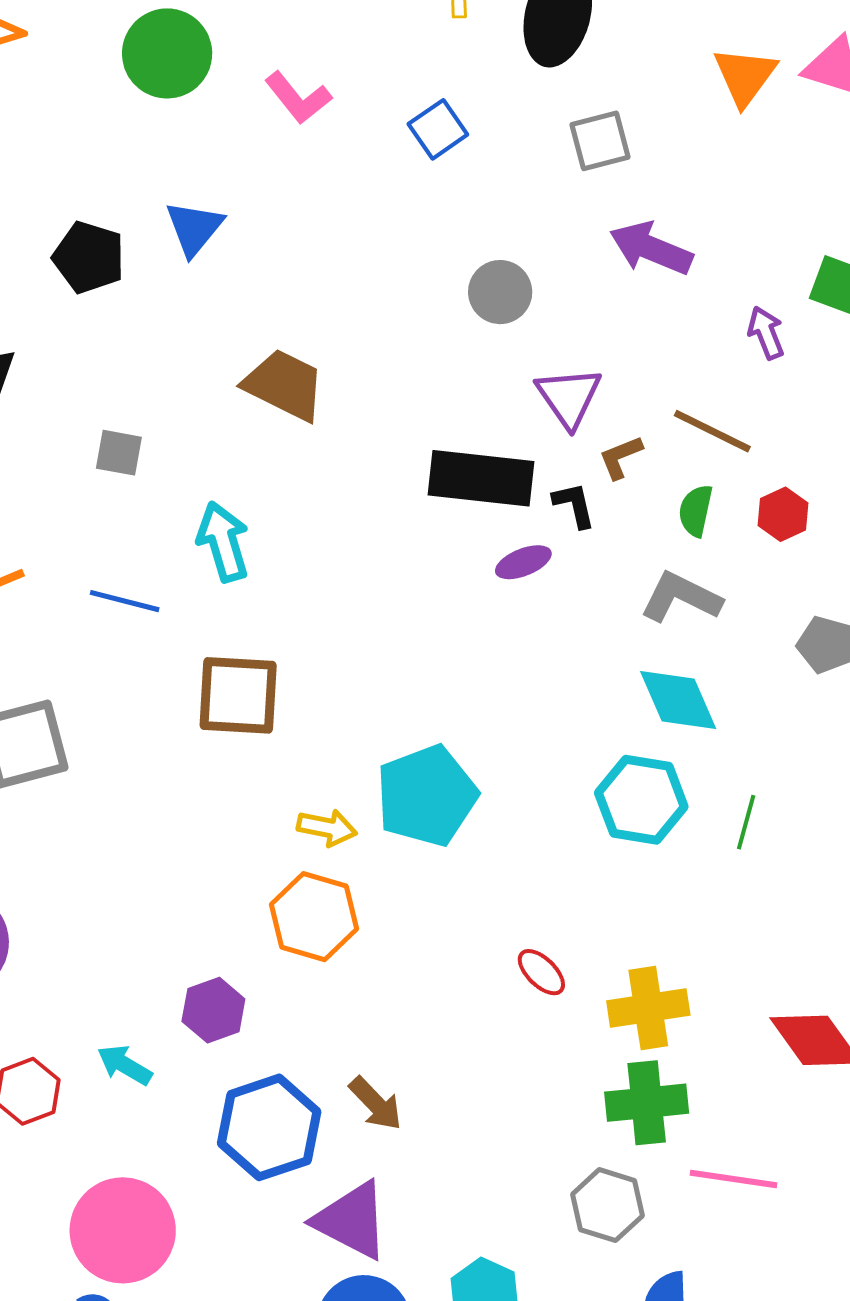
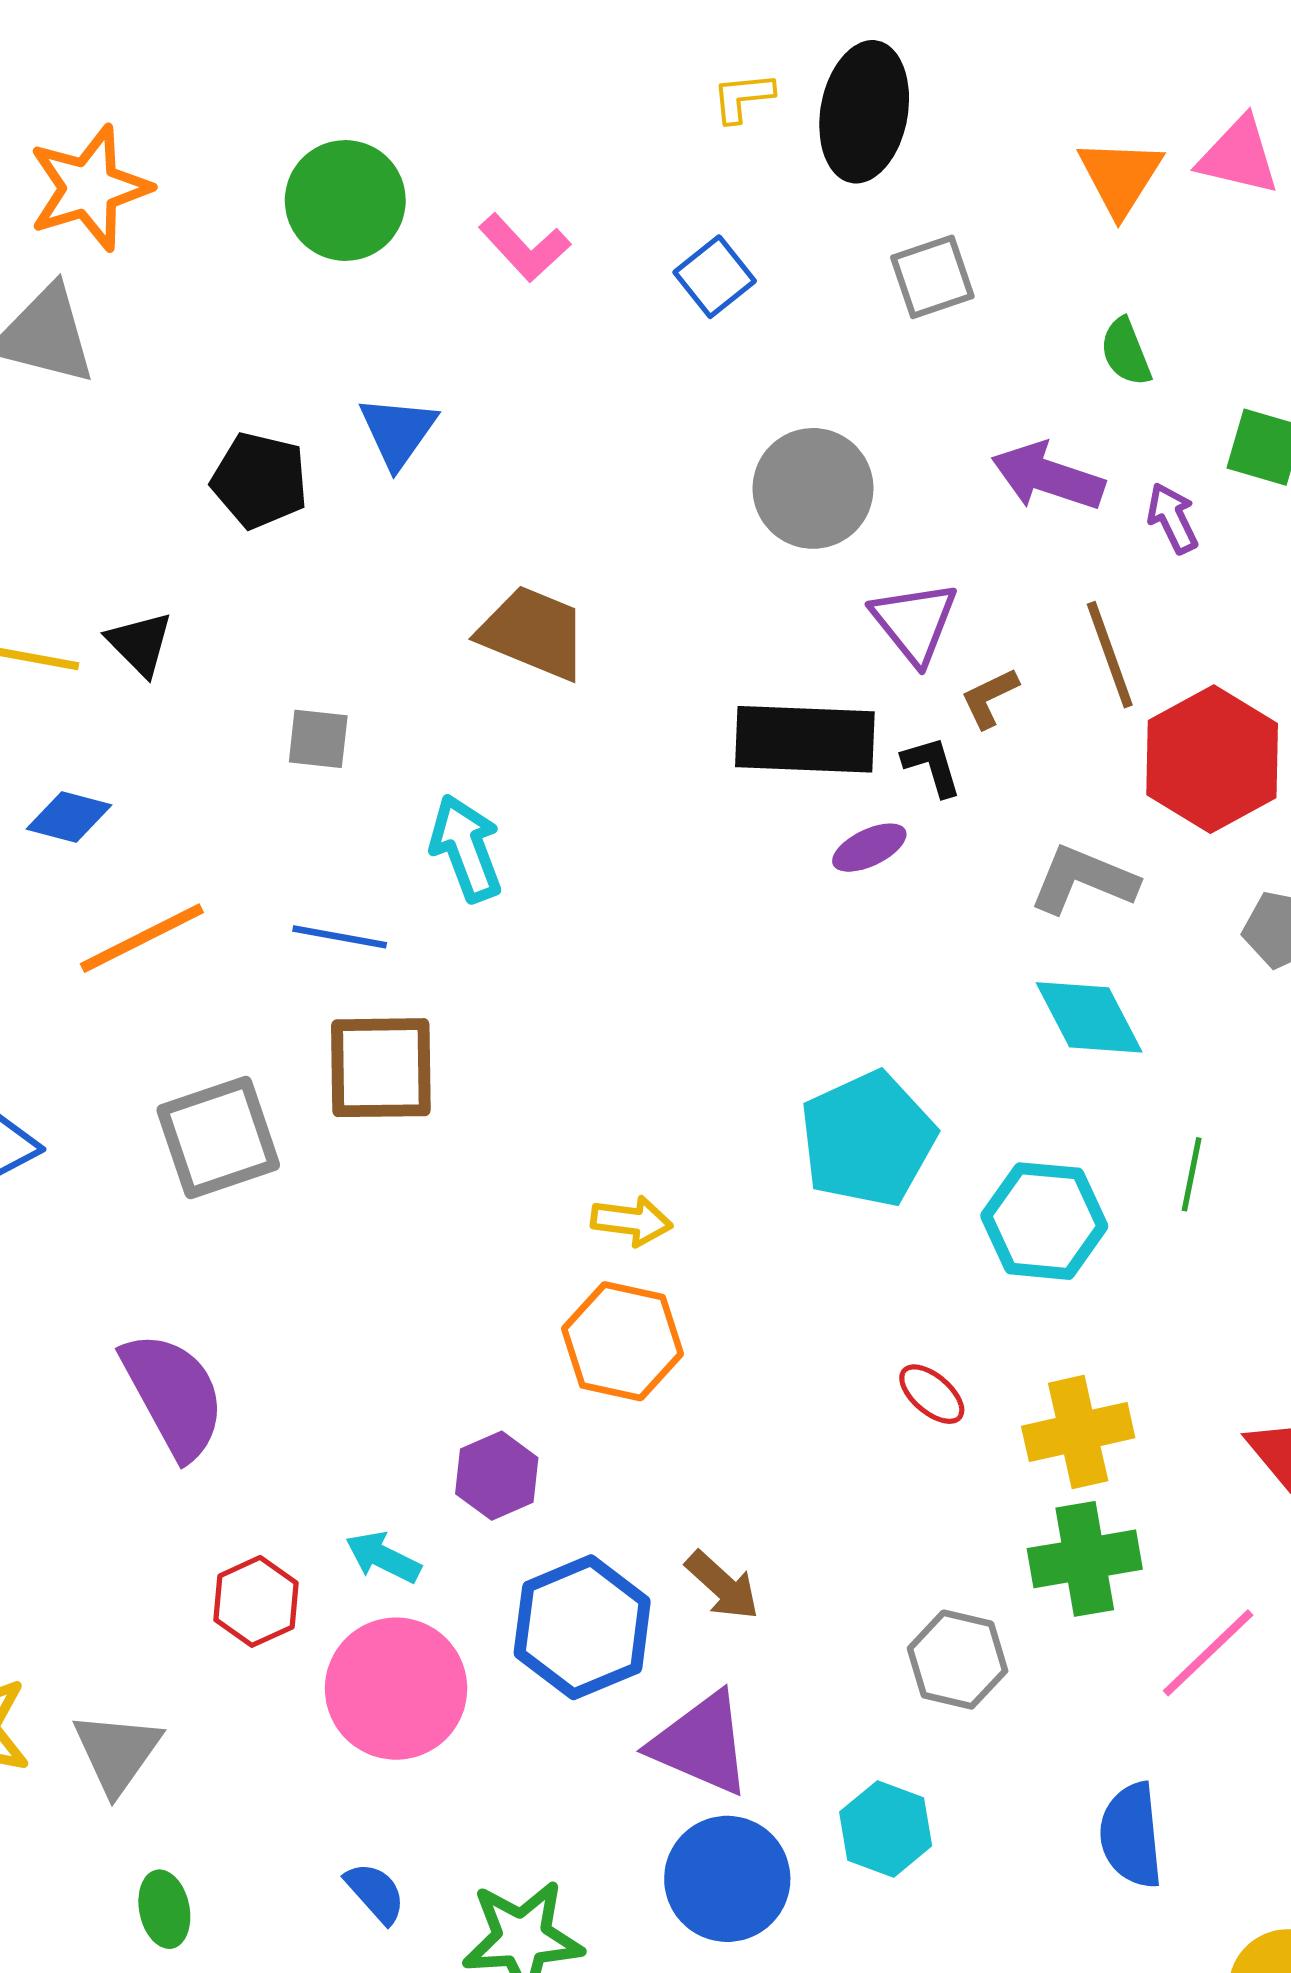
purple arrow: (651, 248) -> (1048, 476), moved
gray circle: (500, 292) -> (813, 488), size x1.4
brown line: (712, 431) -> (1110, 655), turned 48
green semicircle: (696, 511) -> (1126, 352), moved, turned -30
red hexagon: (783, 514) -> (1212, 759), size x2.0
brown square: (238, 695) -> (381, 1068), moved
cyan pentagon: (427, 796) -> (868, 1139), moved
cyan hexagon: (641, 800) -> (1044, 1221), moved
pink line: (734, 1179) -> (1208, 1653), turned -48
gray hexagon: (607, 1205) -> (958, 1660), moved
pink circle: (123, 1230) -> (396, 1689), moved

